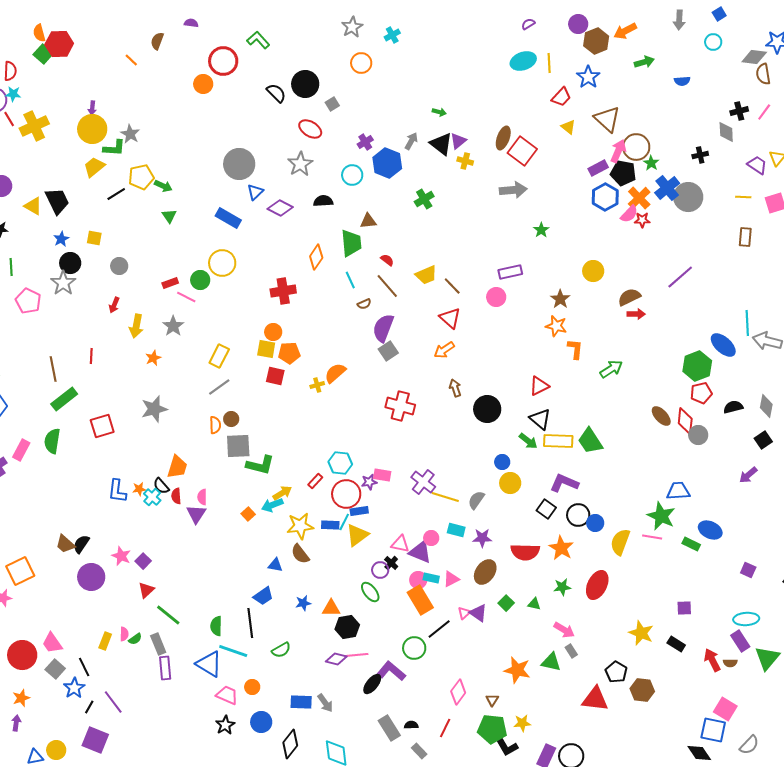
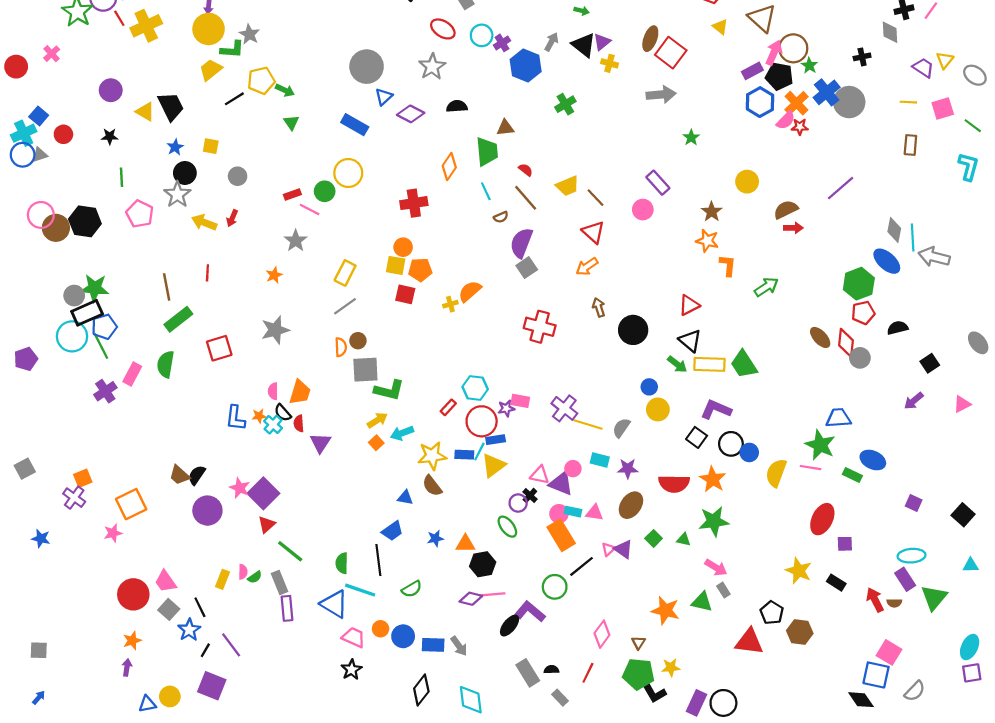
cyan circle: (352, 175) -> (482, 35), moved
purple rectangle: (510, 272) -> (658, 183), turned 60
yellow arrow: (136, 326) -> (204, 222), moved, turned 100
gray diamond: (766, 406) -> (894, 230), moved
yellow arrow: (282, 493) -> (377, 420), moved
pink semicircle: (202, 497) -> (273, 391), moved
purple square: (143, 561) -> (263, 493), size x1.8
pink triangle: (451, 579) -> (594, 513), turned 36
red ellipse: (597, 585) -> (822, 519), moved
green star: (562, 587) -> (714, 521), size x1.6
blue circle: (261, 722) -> (403, 636), moved

